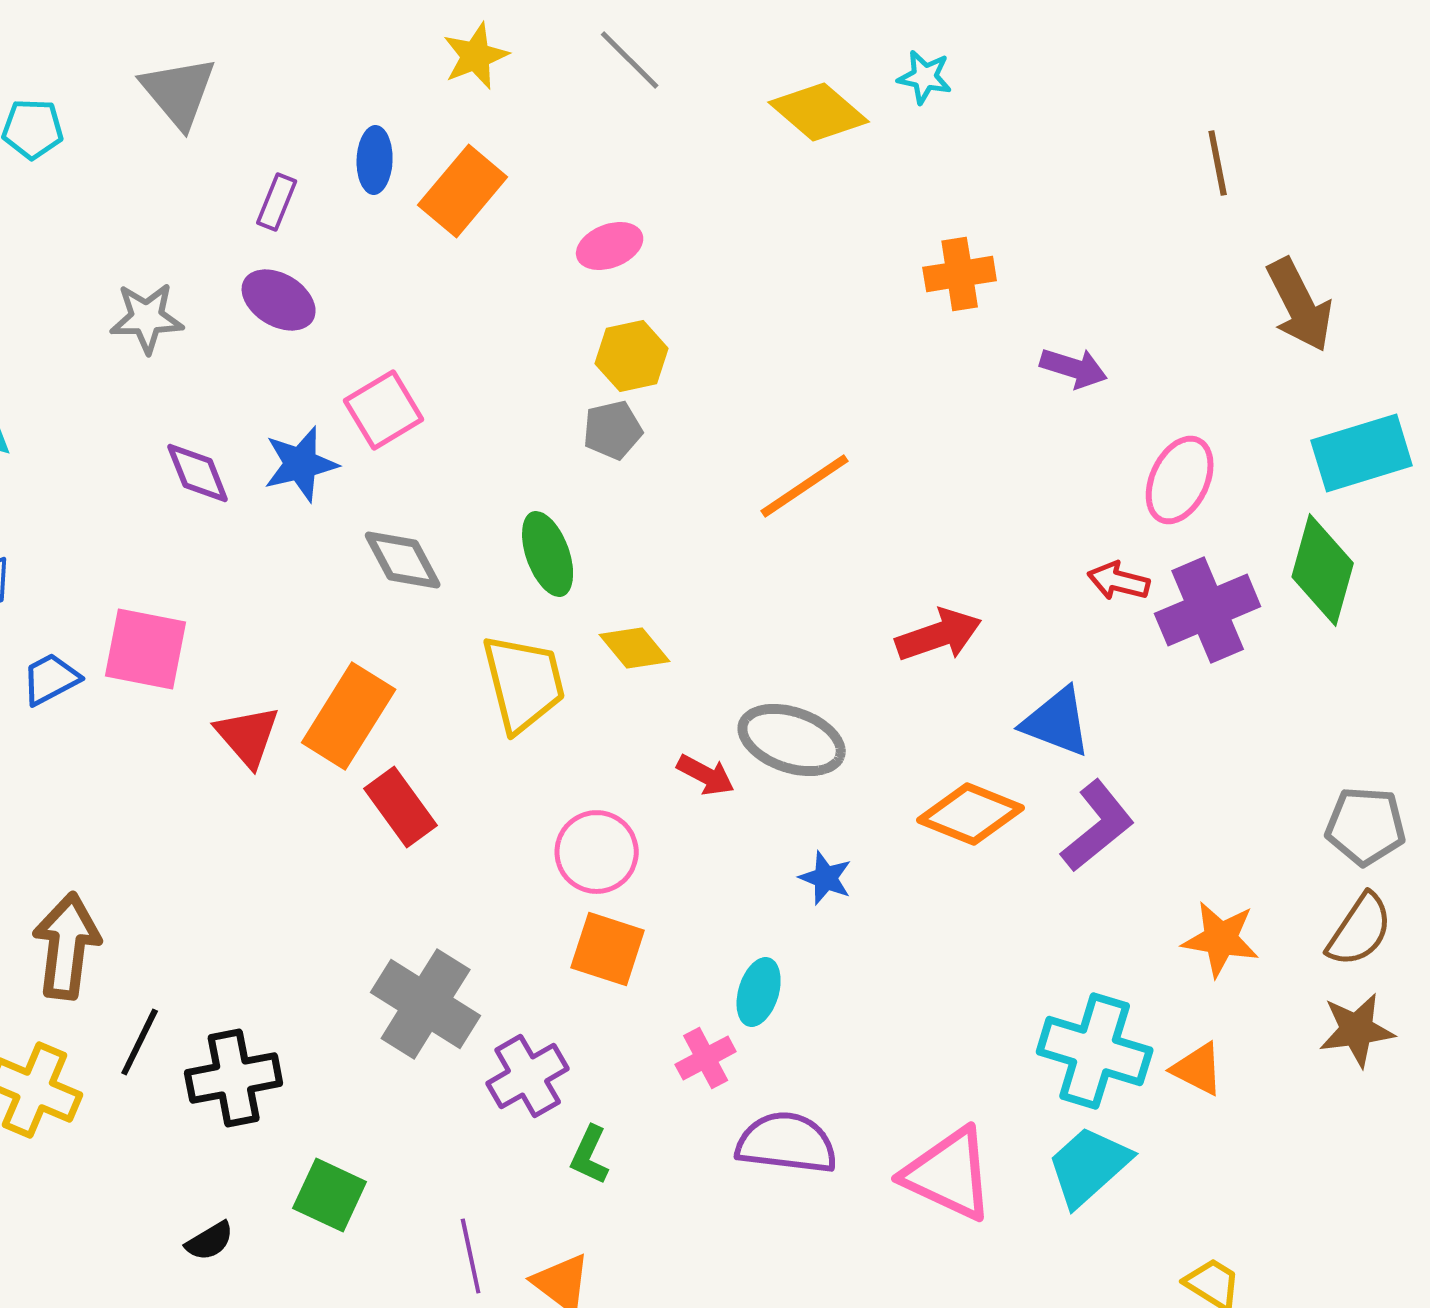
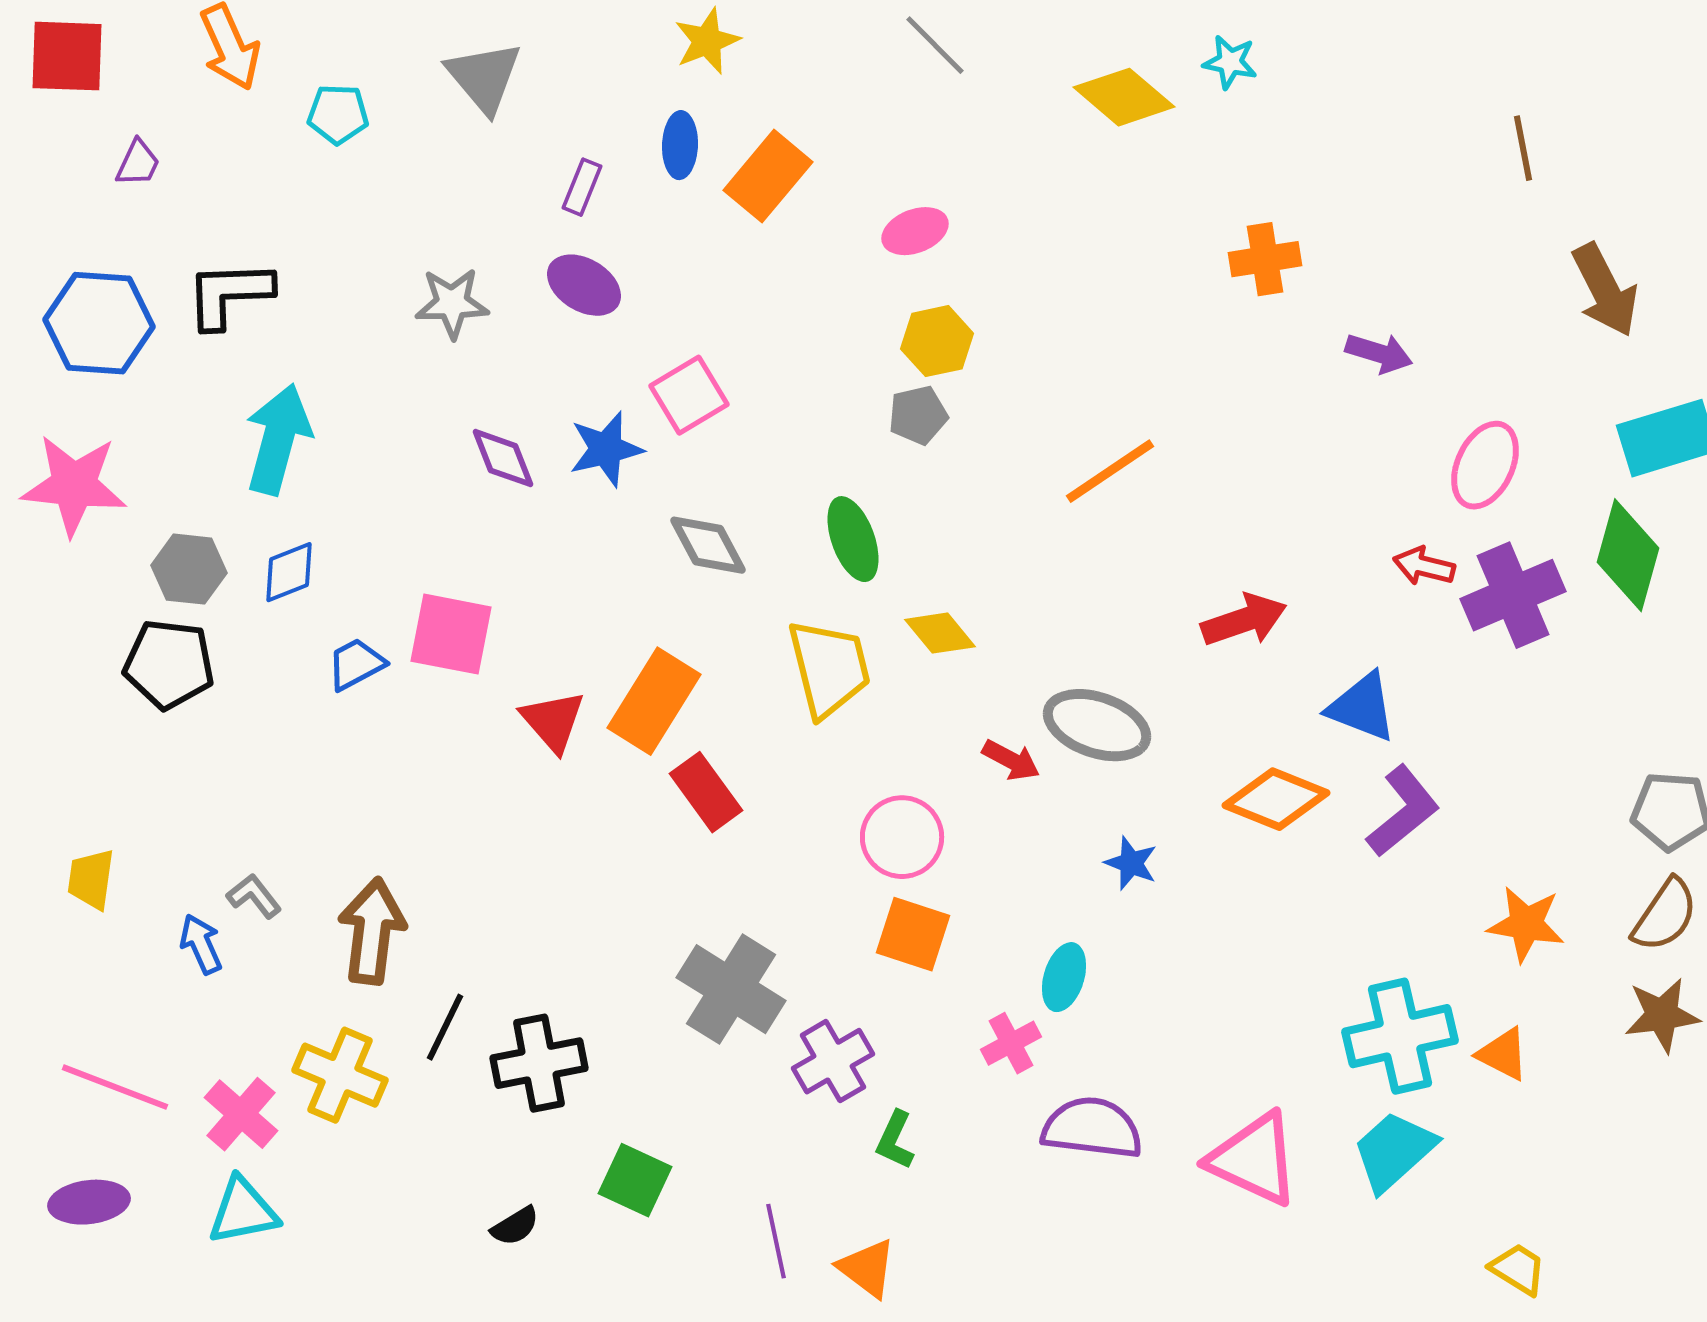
yellow star: (476, 56) -> (707, 41), moved
cyan cross: (1095, 1051) -> (1400, 1036), turned -30

